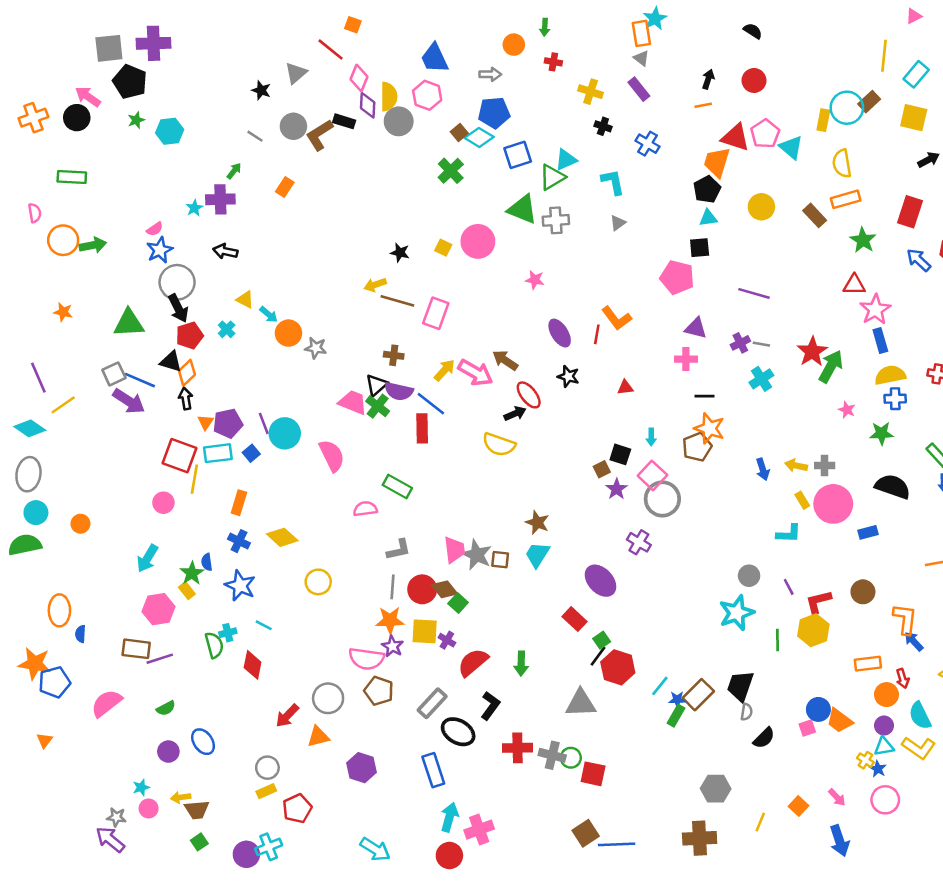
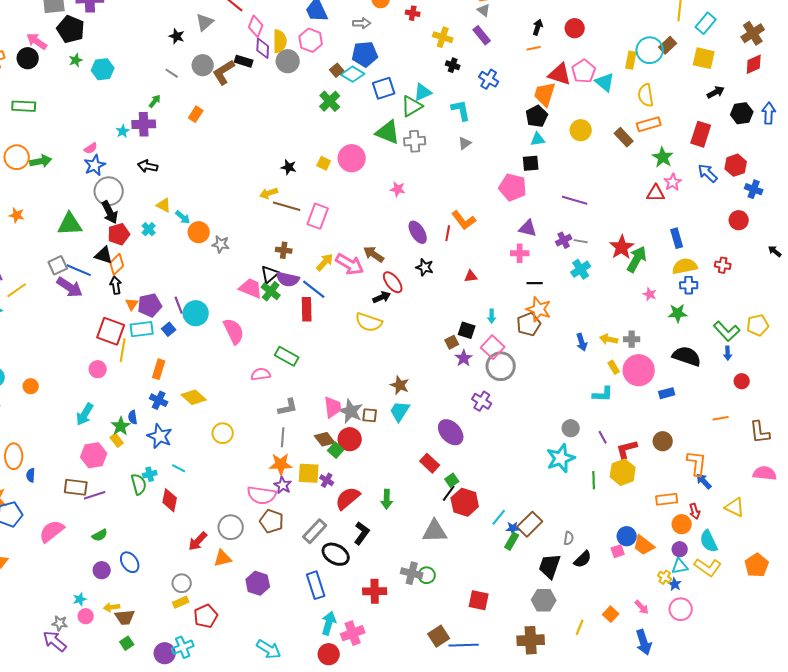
pink star: (875, 310) -> (673, 182), moved, size x0.7
red circle: (422, 589) -> (350, 439), moved
black trapezoid: (740, 686) -> (550, 566), moved
red cross: (518, 748) -> (375, 591), moved
red square: (593, 774) -> (479, 600), moved

